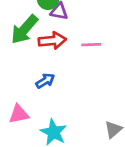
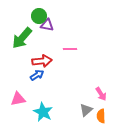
red arrow: (52, 41) -> (42, 61), moved

